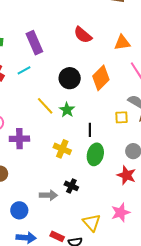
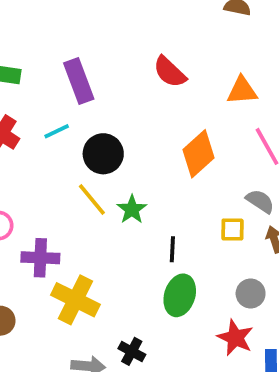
black circle: (70, 78) -> (103, 154), moved
yellow cross: (62, 149) -> (75, 300), moved, size x1.4

